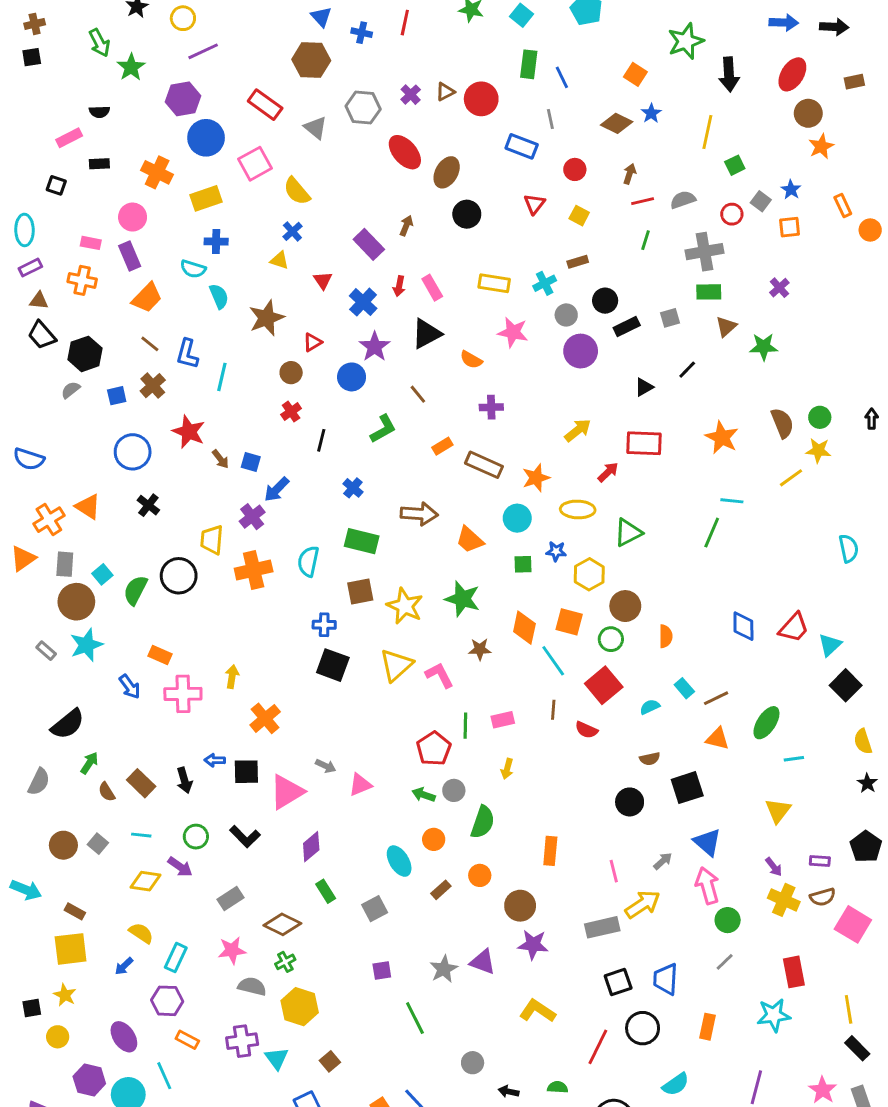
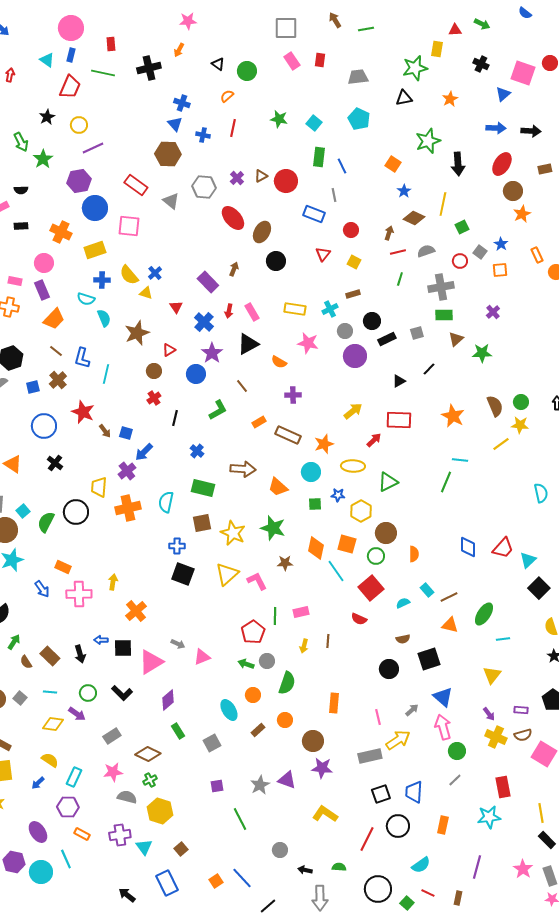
brown diamond: (617, 123) -> (414, 218), moved
pink square: (255, 164) -> (129, 226), turned 35
yellow semicircle: (297, 191) -> (129, 275), moved
brown line: (553, 710) -> (328, 641), moved

